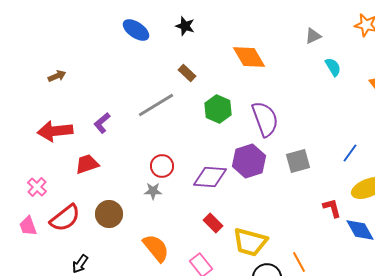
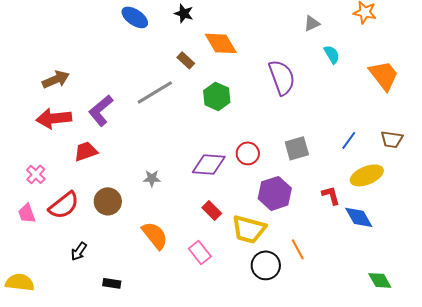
orange diamond: (249, 57) -> (221, 43), moved
brown arrow: (57, 76) -> (56, 79), moved, size x1.5
purple semicircle: (265, 119) -> (282, 77), moved
purple L-shape: (102, 123) -> (101, 110), size x1.5
purple hexagon: (249, 161) -> (275, 193), moved
red circle: (162, 166) -> (248, 153), moved

